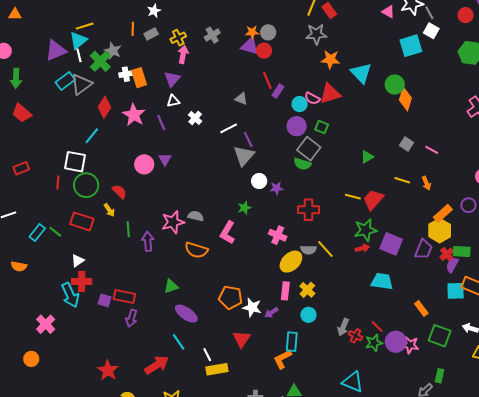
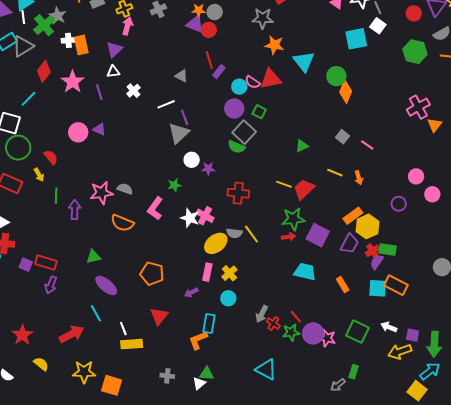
purple triangle: (165, 159) -> (99, 129), turned -40
orange rectangle: (443, 213) -> (353, 216), moved
white star: (252, 307) -> (190, 218), moved
orange rectangle: (421, 308) -> (343, 285), moved

